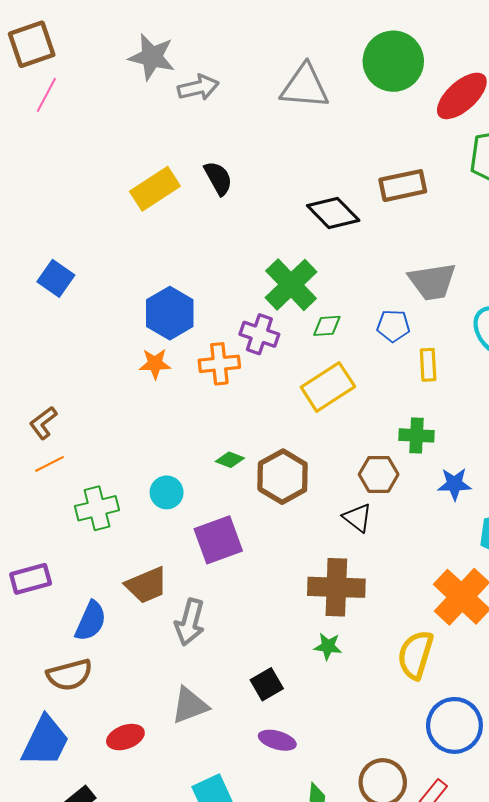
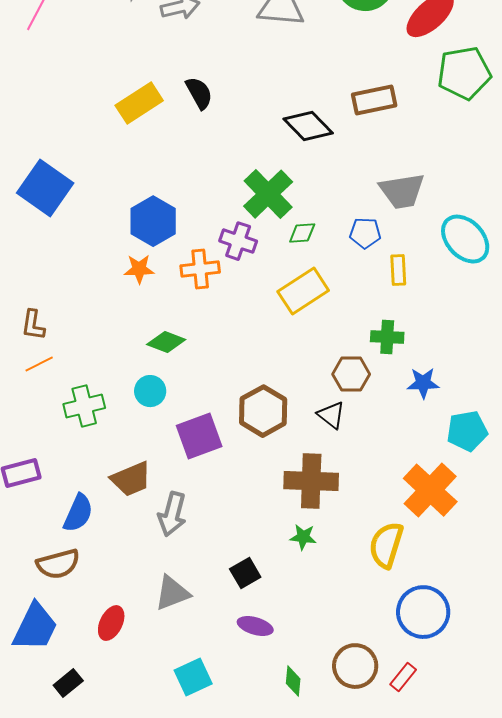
blue square: (56, 278) -> (45, 188), size x1.6
brown L-shape: (43, 423) -> (33, 325), turned -44
green diamond: (230, 460) -> (166, 342), moved, size x1.4
brown hexagon: (283, 477) -> (263, 411), moved
red ellipse: (125, 737) -> (111, 623), turned -44

